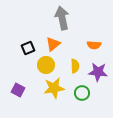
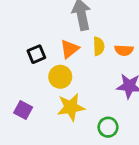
yellow semicircle: (75, 66) -> (99, 46), moved
green circle: (82, 93) -> (108, 127), moved

